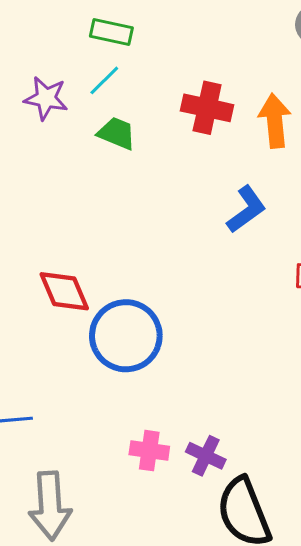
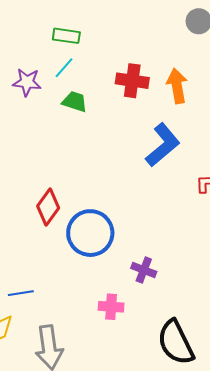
blue L-shape: (246, 209) -> (163, 145), size x1.4
red diamond: (64, 291) -> (48, 207), turned 63
purple cross: (206, 456) -> (144, 270), moved

